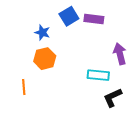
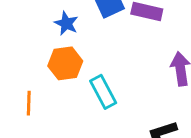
cyan rectangle: (98, 75) -> (103, 92), moved, turned 50

